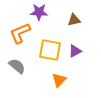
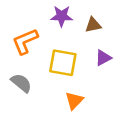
purple star: (39, 12) -> (62, 16), moved
purple triangle: (75, 51) -> (103, 58), moved

